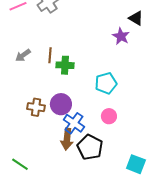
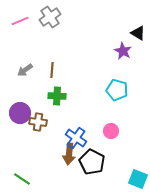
green cross: (65, 65) -> (57, 96), moved
cyan pentagon: (106, 83) -> (117, 90), moved, turned 30
purple circle: (61, 104) -> (20, 113), moved

